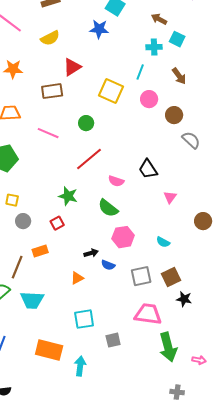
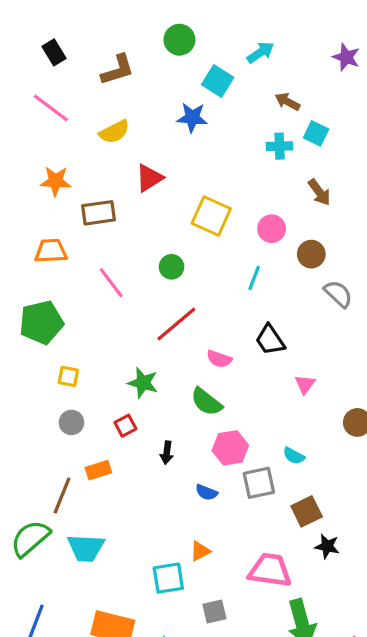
cyan line: (140, 72) -> (254, 278), moved
brown rectangle: (52, 91) -> (98, 213), moved
pink line: (48, 133) -> (111, 283), turned 30
yellow square: (12, 200) -> (68, 376), moved
black arrow: (91, 253) -> (167, 453), moved, turned 112
gray square: (141, 276) -> (259, 483), moved
orange triangle: (77, 278) -> (200, 551), moved

